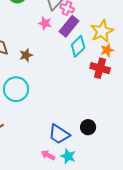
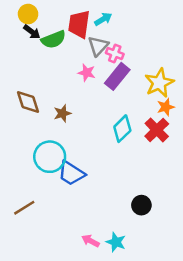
cyan diamond: (78, 46) -> (122, 129), moved
red cross: (100, 68) -> (157, 130), turned 30
blue trapezoid: (59, 134) -> (71, 173), moved

